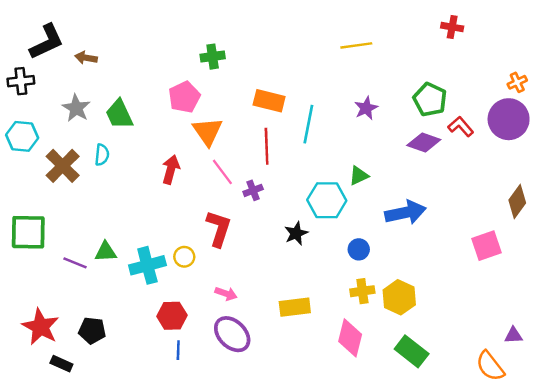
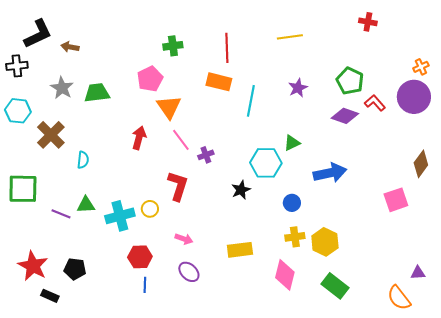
green trapezoid: (119, 114) -> (97, 93), turned 108
red line: (267, 146) -> (227, 48), moved
cyan semicircle: (102, 155) -> (83, 160), moved
purple ellipse: (232, 334) -> (189, 272), size x0.7

